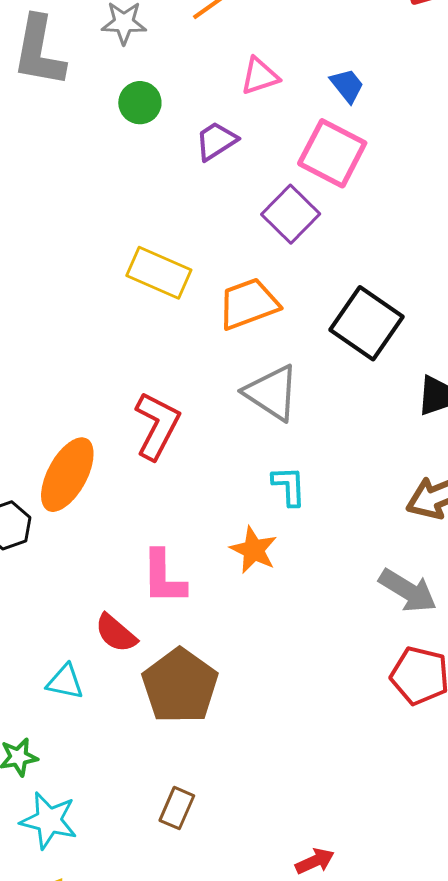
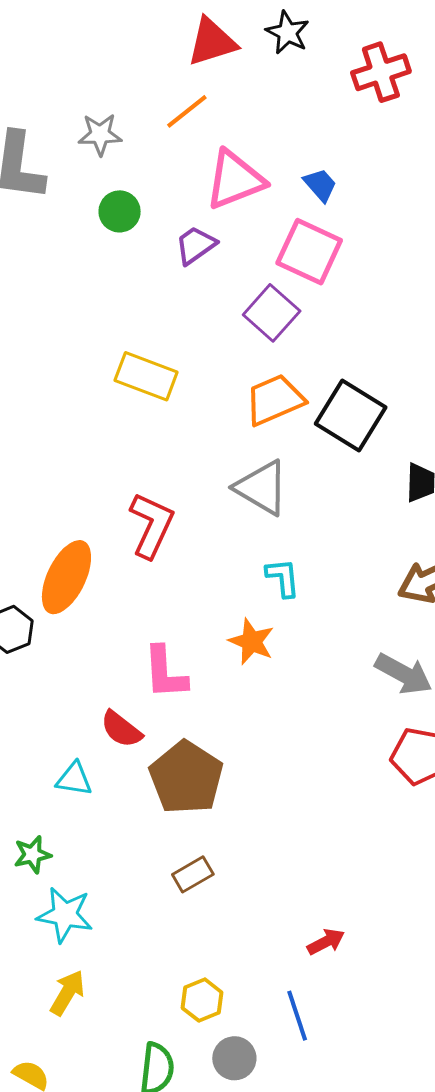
pink triangle: (260, 76) -> (235, 180), size x1.6
orange trapezoid: (248, 304) -> (275, 400), moved
brown rectangle: (177, 808) -> (193, 874), moved, turned 39

